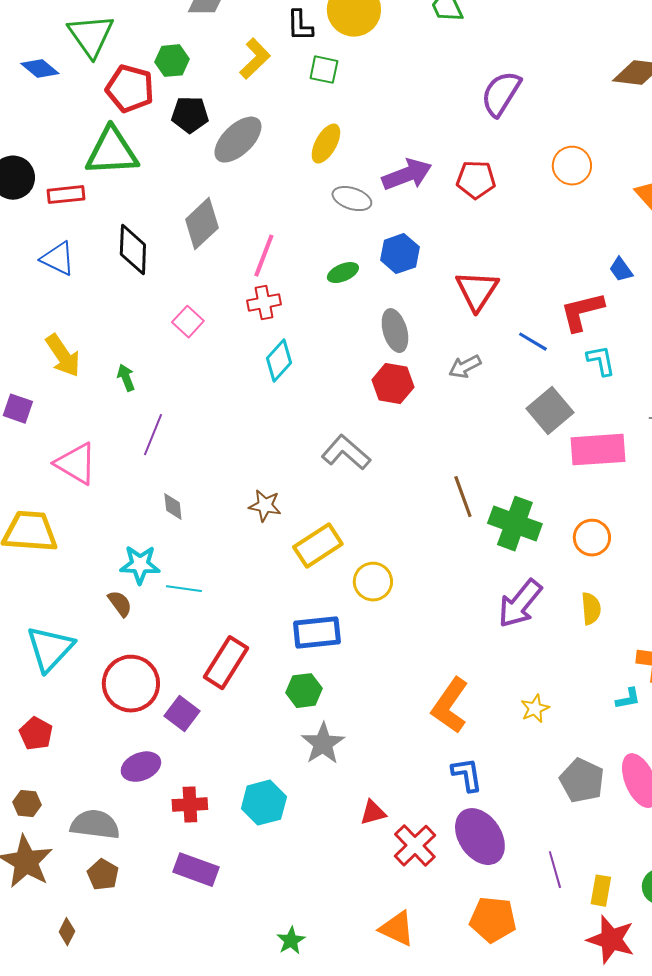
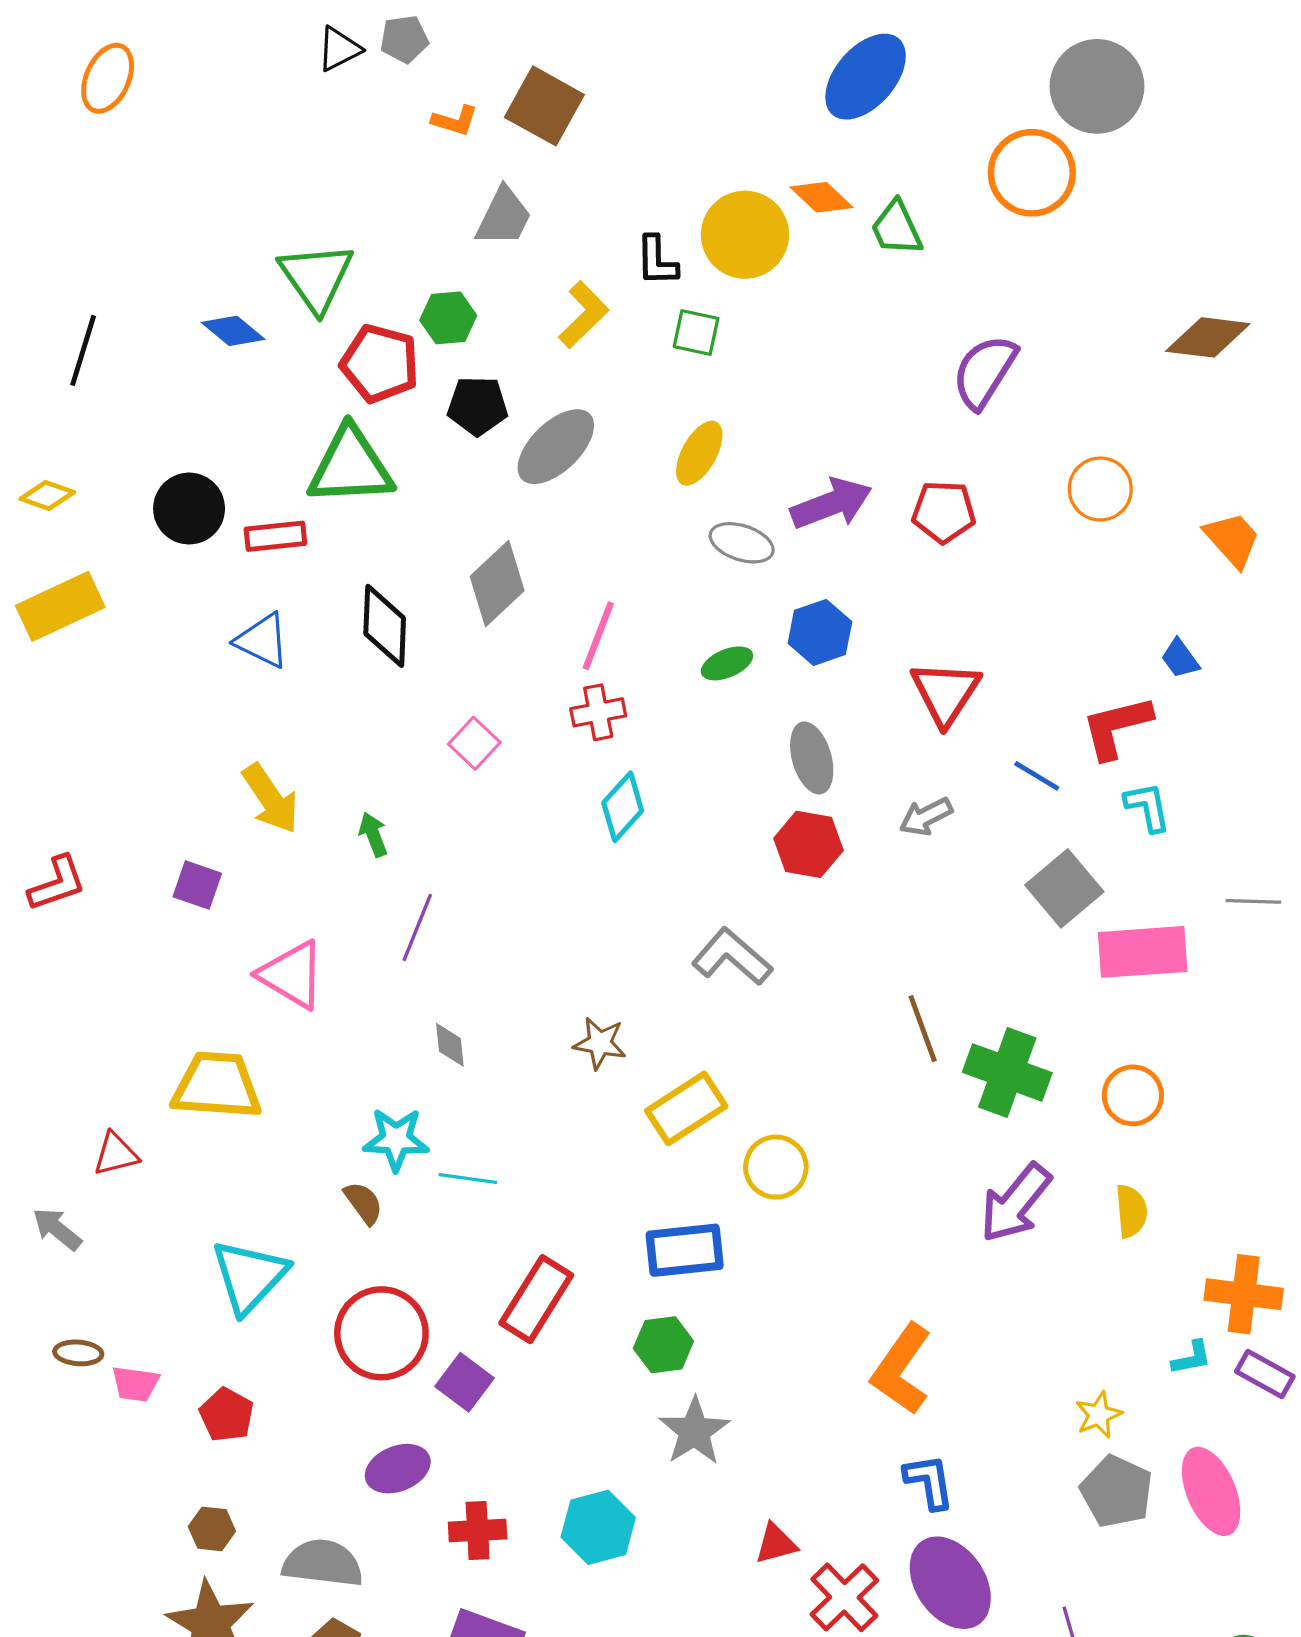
yellow star: (535, 709) -> (1099, 1415), moved

